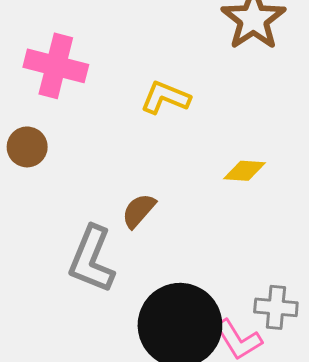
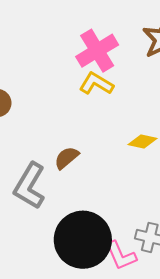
pink cross: (56, 66) -> (97, 51), moved, turned 36

